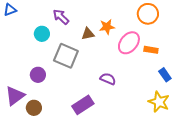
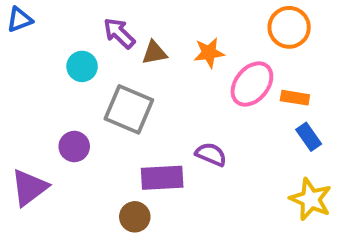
brown triangle: (88, 34) -> (154, 53), moved
blue rectangle: (165, 75) -> (309, 137), moved
purple rectangle: (83, 105) -> (162, 178), moved, turned 30
brown circle: (34, 108) -> (135, 217), moved

